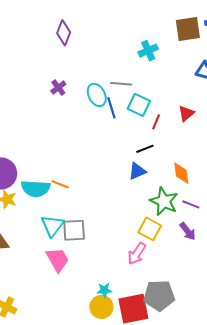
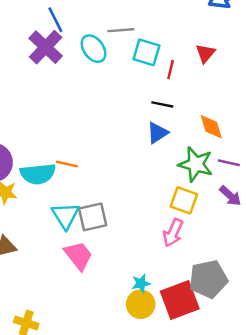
purple cross: (58, 87) -> (46, 47), size x1.8
blue line: (111, 108) -> (55, 20), moved
black line: (145, 149) -> (162, 104), turned 42

